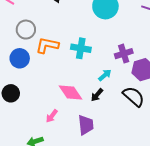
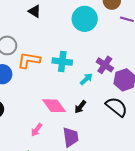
purple cross: (124, 54) -> (105, 65), turned -36
cyan arrow: (105, 75) -> (86, 79), moved

